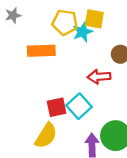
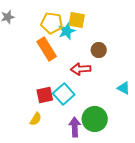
orange rectangle: (41, 51) -> (47, 49), moved, turned 60
yellow semicircle: (46, 136) -> (36, 119), size x0.6

